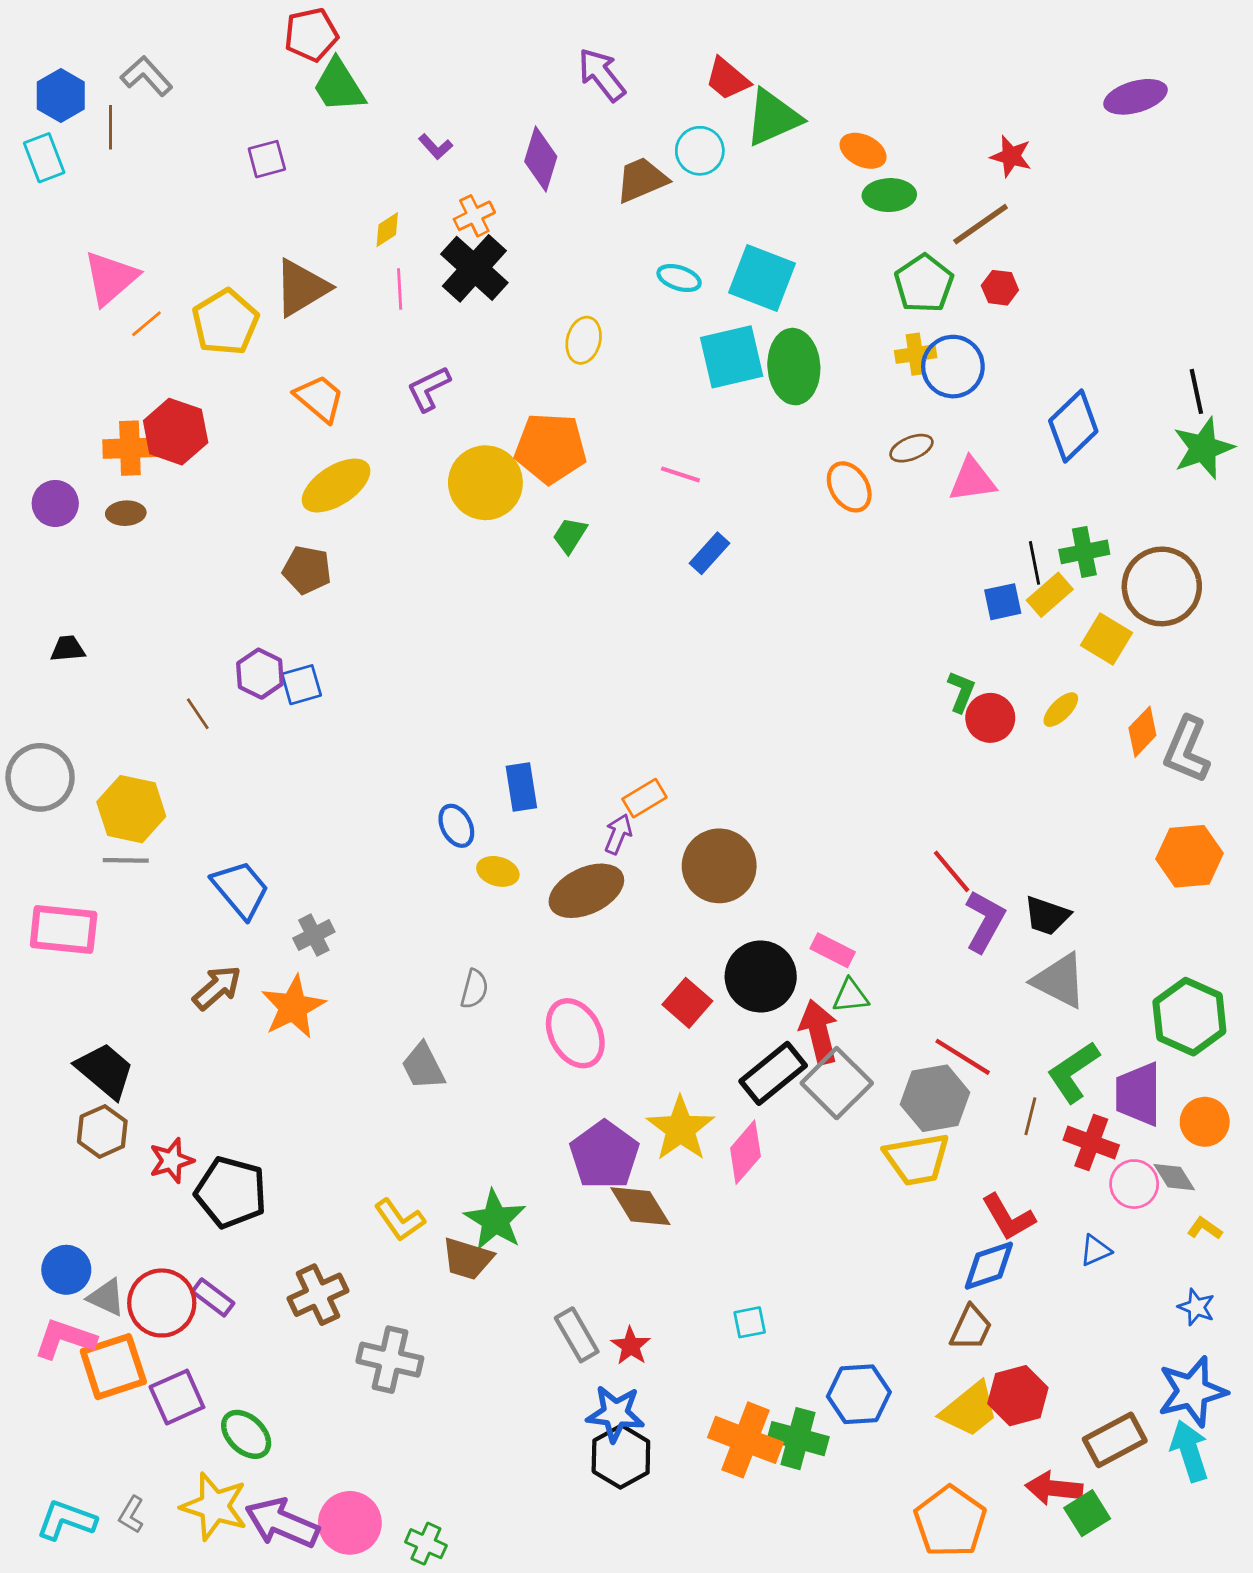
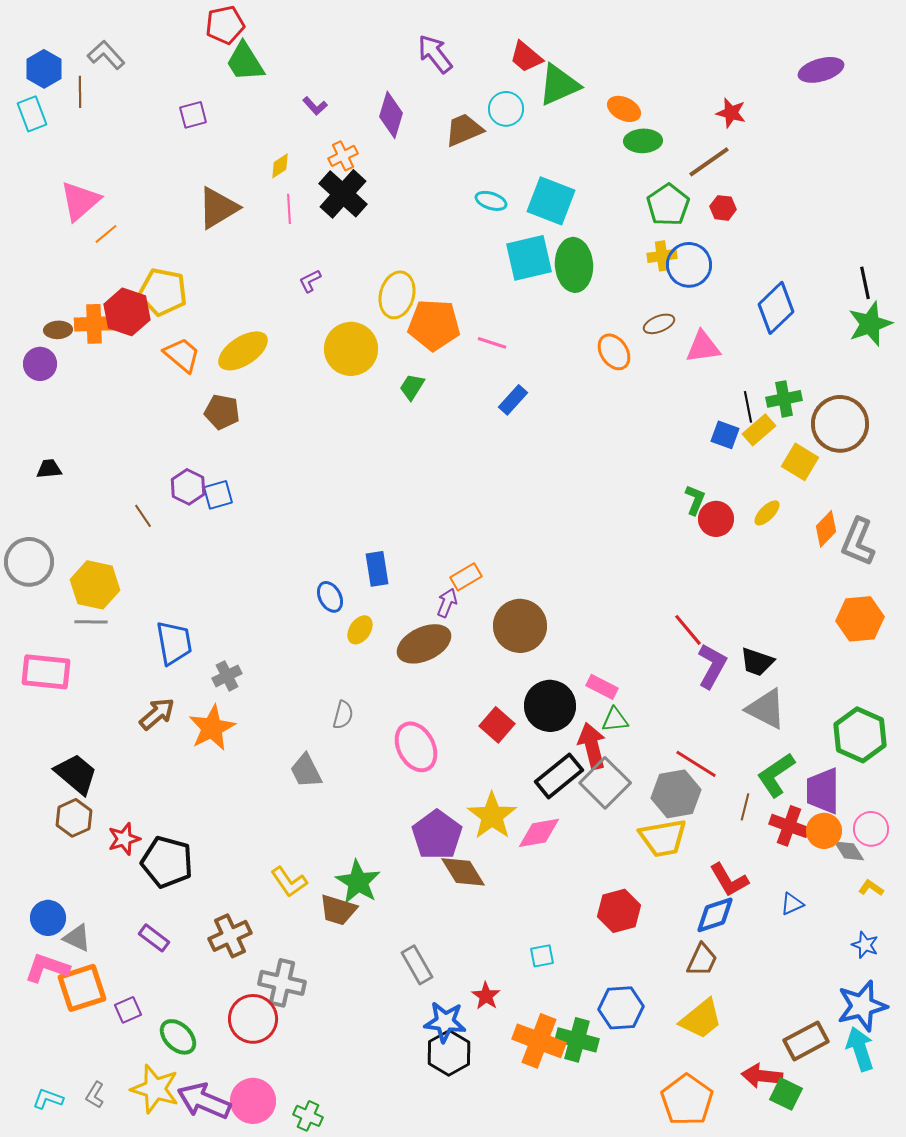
yellow pentagon: (225, 322) -> (163, 292), moved, turned -30
yellow ellipse: (584, 340) -> (397, 295), moved, size x1.4
purple L-shape: (429, 389) -> (310, 281), size x0.7
orange trapezoid: (319, 398) -> (182, 355), moved
orange pentagon: (550, 448) -> (434, 325), moved
brown ellipse: (126, 513) -> (58, 330), moved
blue square: (1003, 602) -> (725, 435), turned 32
yellow ellipse: (498, 871) -> (360, 630), turned -72
blue trapezoid: (241, 889) -> (174, 643), turned 30
orange circle: (1205, 1122) -> (824, 831), moved
pink diamond: (745, 1152) -> (539, 833), turned 39
pink circle: (1134, 1184) -> (871, 829), moved
red circle: (162, 1303) -> (253, 1019), moved
red star: (631, 1346) -> (486, 996), moved
red hexagon: (1018, 1396) -> (619, 911), moved
purple square: (177, 1397) -> (128, 1010), size x0.7
green square: (1087, 1513) -> (786, 1094), turned -32
cyan L-shape: (66, 1520) -> (48, 1099), size x0.7

